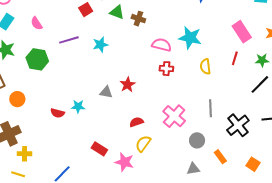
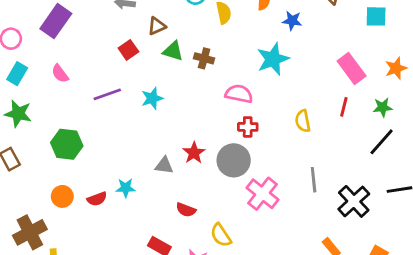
cyan star: (190, 38) -> (273, 59), moved, turned -30
green hexagon: (37, 59) -> (67, 144), moved
orange circle: (17, 99) -> (62, 196), moved
red semicircle: (58, 113) -> (97, 199), turned -32
red semicircle: (136, 122) -> (186, 210), moved, turned -136
gray circle: (197, 140) -> (234, 160), moved, size x1.5
yellow semicircle: (143, 144) -> (221, 235), turned -66

